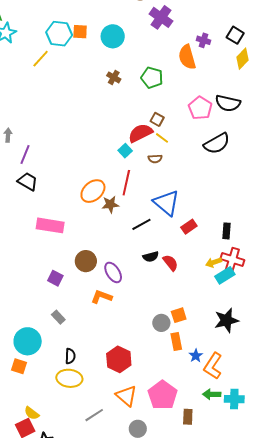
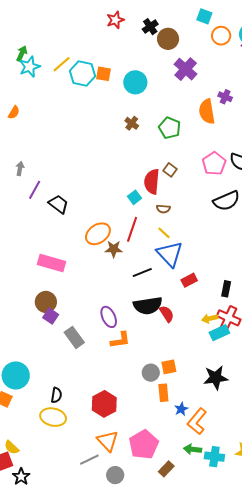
yellow line: (41, 59) -> (62, 64), moved
red semicircle: (140, 133) -> (152, 182), turned -65
yellow line: (162, 138) -> (164, 233), moved
black trapezoid: (28, 181) -> (58, 204), moved
black semicircle: (151, 257) -> (148, 306), size x1.8
brown circle: (86, 261) -> (46, 302), moved
orange L-shape: (101, 297) -> (120, 340), moved, turned 145
gray rectangle: (58, 317) -> (74, 337), moved, size x1.5
gray line: (94, 415) -> (89, 460), moved
brown rectangle: (188, 417) -> (166, 469), turned 35

